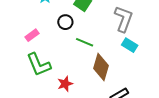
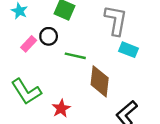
pink rectangle: (32, 35) -> (29, 44), moved

